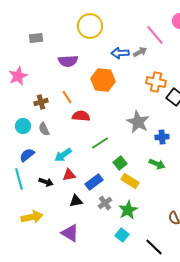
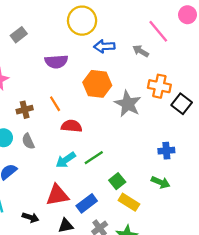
gray rectangle: (36, 38) -> (19, 35), turned -32
gray arrow: (140, 52) -> (141, 51), turned -120
blue arrow: (120, 53) -> (104, 46), moved
gray star: (138, 122) -> (128, 104), moved
cyan arrow: (63, 155) -> (66, 160), moved
red triangle: (69, 175) -> (57, 195), size x1.5
black arrow: (46, 182) -> (30, 217), moved

